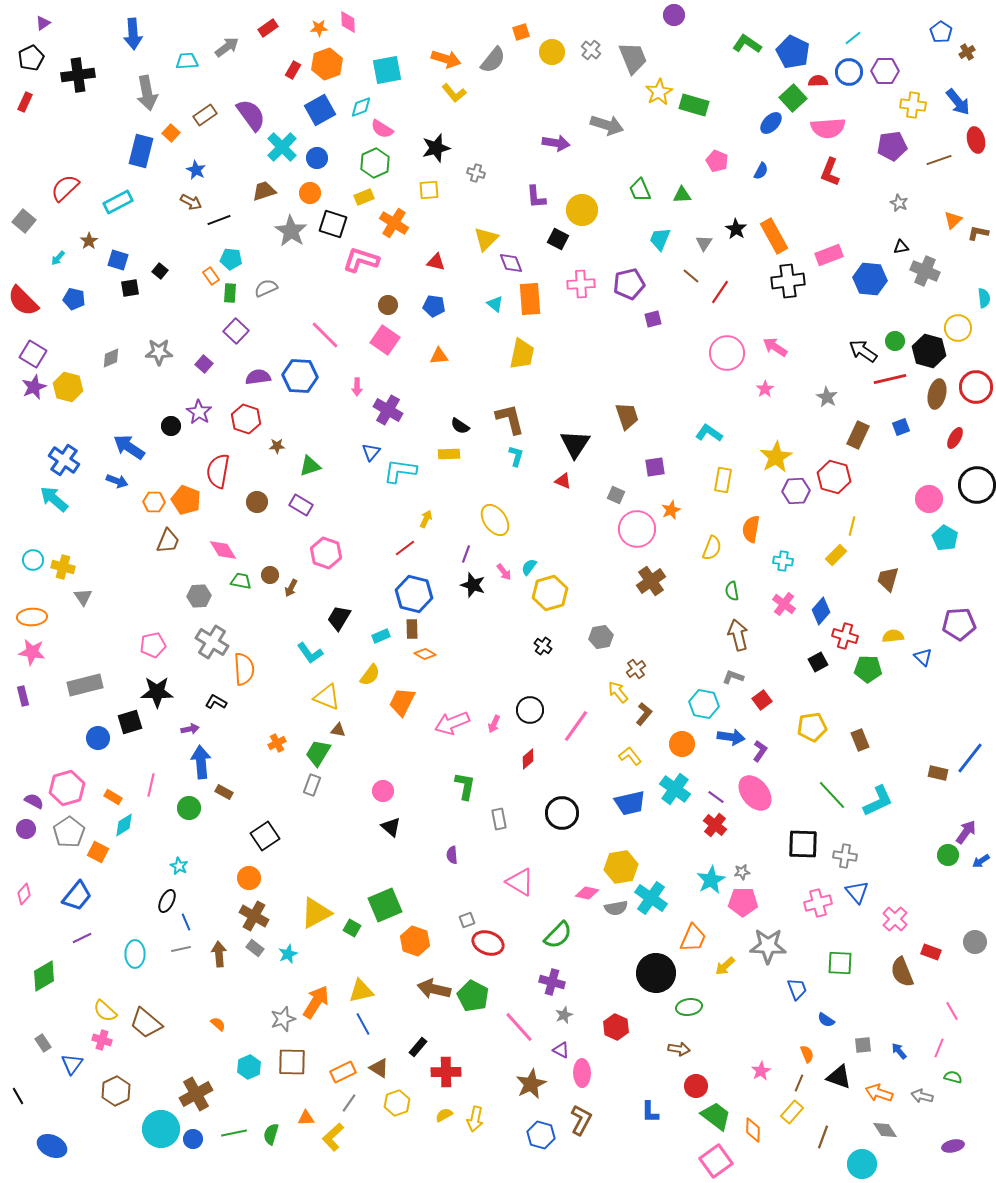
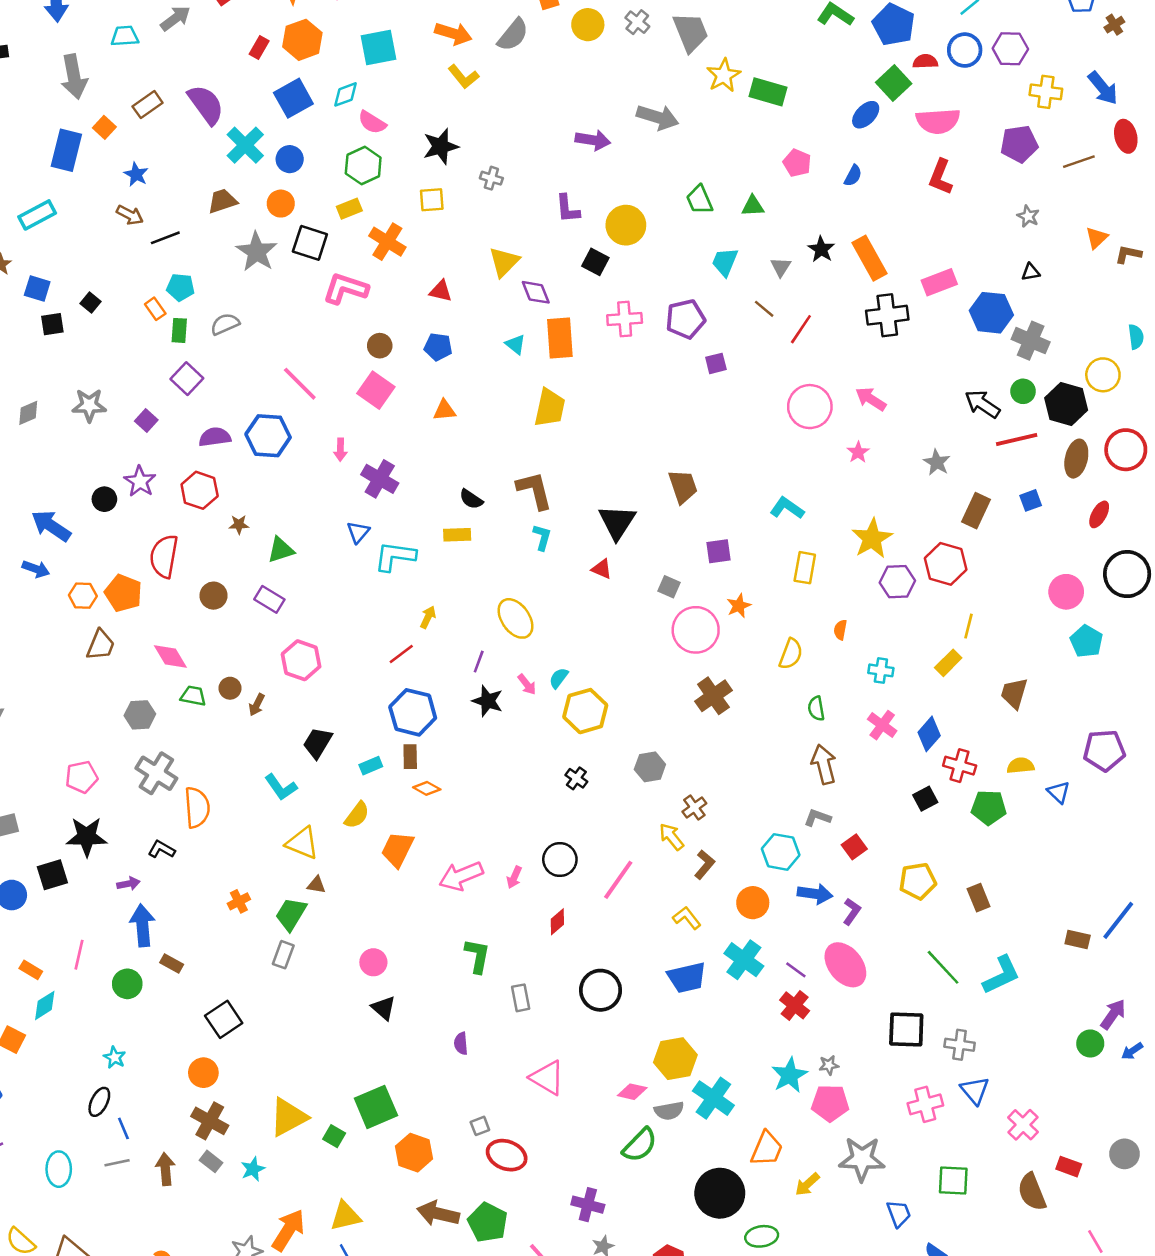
gray cross: (925, 271) -> (1031, 341), moved
orange semicircle: (751, 529) -> (840, 630), size x0.6
green semicircle: (558, 935) -> (640, 1145), moved

